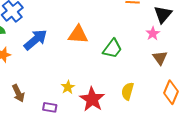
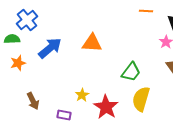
green trapezoid: (112, 49) -> (131, 72), moved
yellow semicircle: (128, 91) -> (141, 99), size x1.4

